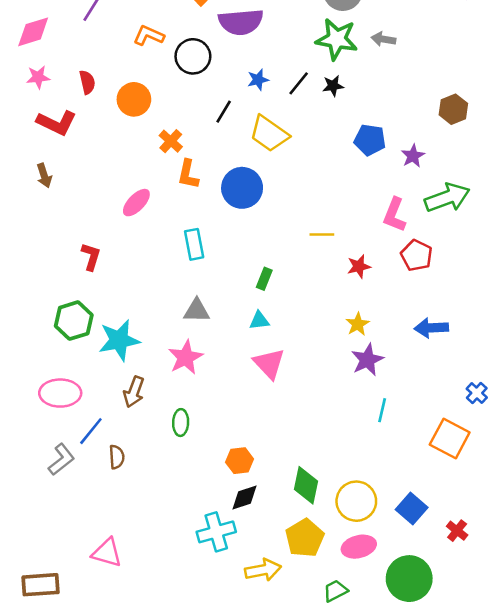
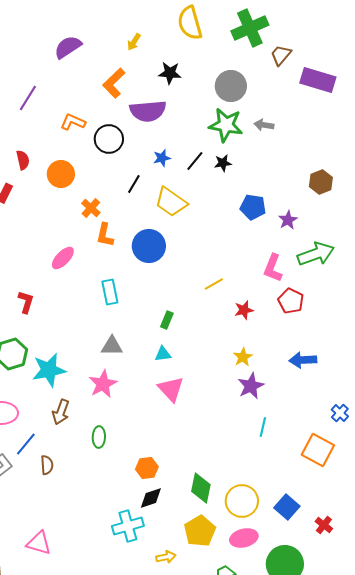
yellow line: (322, 235) -> (214, 284), turned -30
yellow arrow: (263, 570) -> (166, 557), size x0.7

